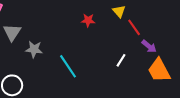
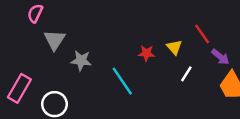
yellow triangle: (119, 11) -> (174, 47), moved
red star: (88, 20) -> (146, 53), moved

